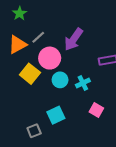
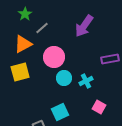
gray line: (38, 37) -> (42, 28), moved
purple arrow: (74, 39) -> (84, 26), moved
yellow square: (30, 74) -> (20, 72), moved, turned 36

